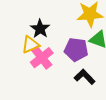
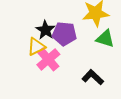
purple pentagon: (76, 49) -> (64, 34), moved

